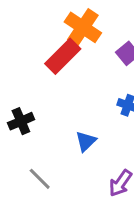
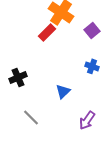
red rectangle: (63, 56) -> (47, 32), size x0.7

